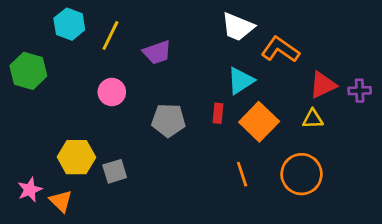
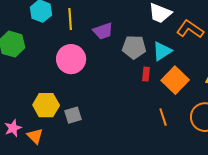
yellow line: (110, 35) -> (70, 19), turned -30
pink circle: (112, 92) -> (71, 59), size x1.5
gray pentagon: (168, 120) -> (134, 47), moved

